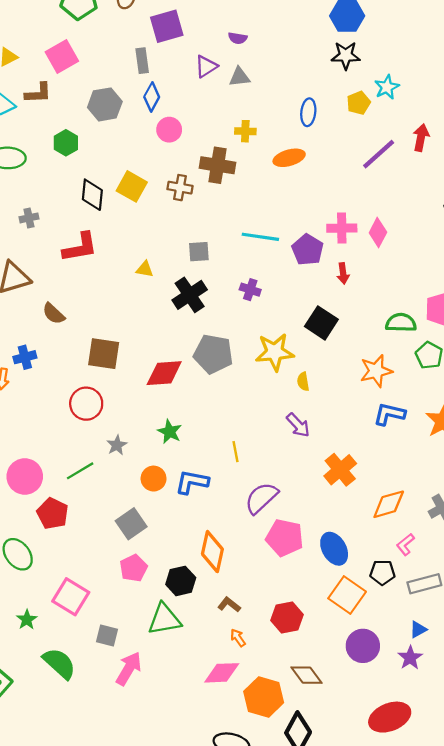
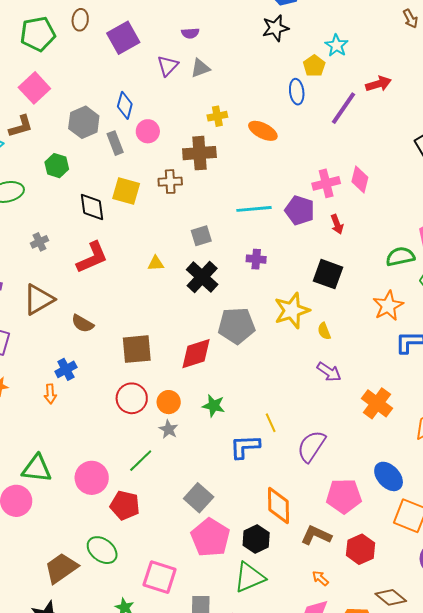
black star: (346, 55) -> (275, 28), moved
gray rectangle: (142, 61) -> (115, 143), moved
blue ellipse: (308, 112) -> (297, 92), moved
red arrow: (421, 138) -> (378, 84), turned 75
orange ellipse: (289, 158) -> (263, 131), turned 56
yellow line: (235, 452) -> (271, 423), moved
orange circle: (154, 479) -> (169, 402), moved
pink pentagon: (285, 538) -> (344, 496), moved
pink pentagon: (134, 568) -> (210, 537), size x1.5
brown L-shape: (229, 605) -> (316, 535), moved, size x1.4

